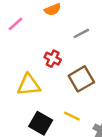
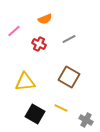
red cross: (53, 59) -> (39, 44), moved
brown square: (81, 79) -> (69, 77), turned -30

